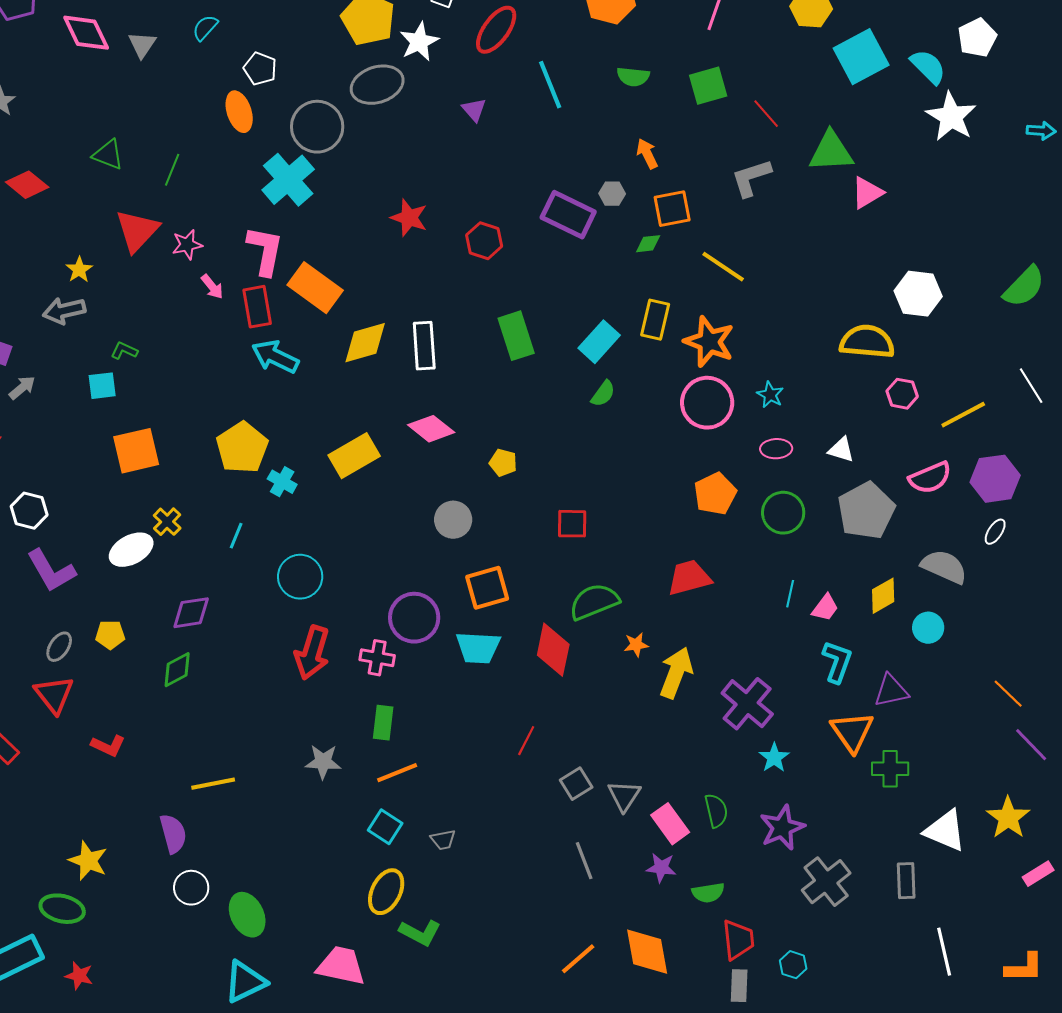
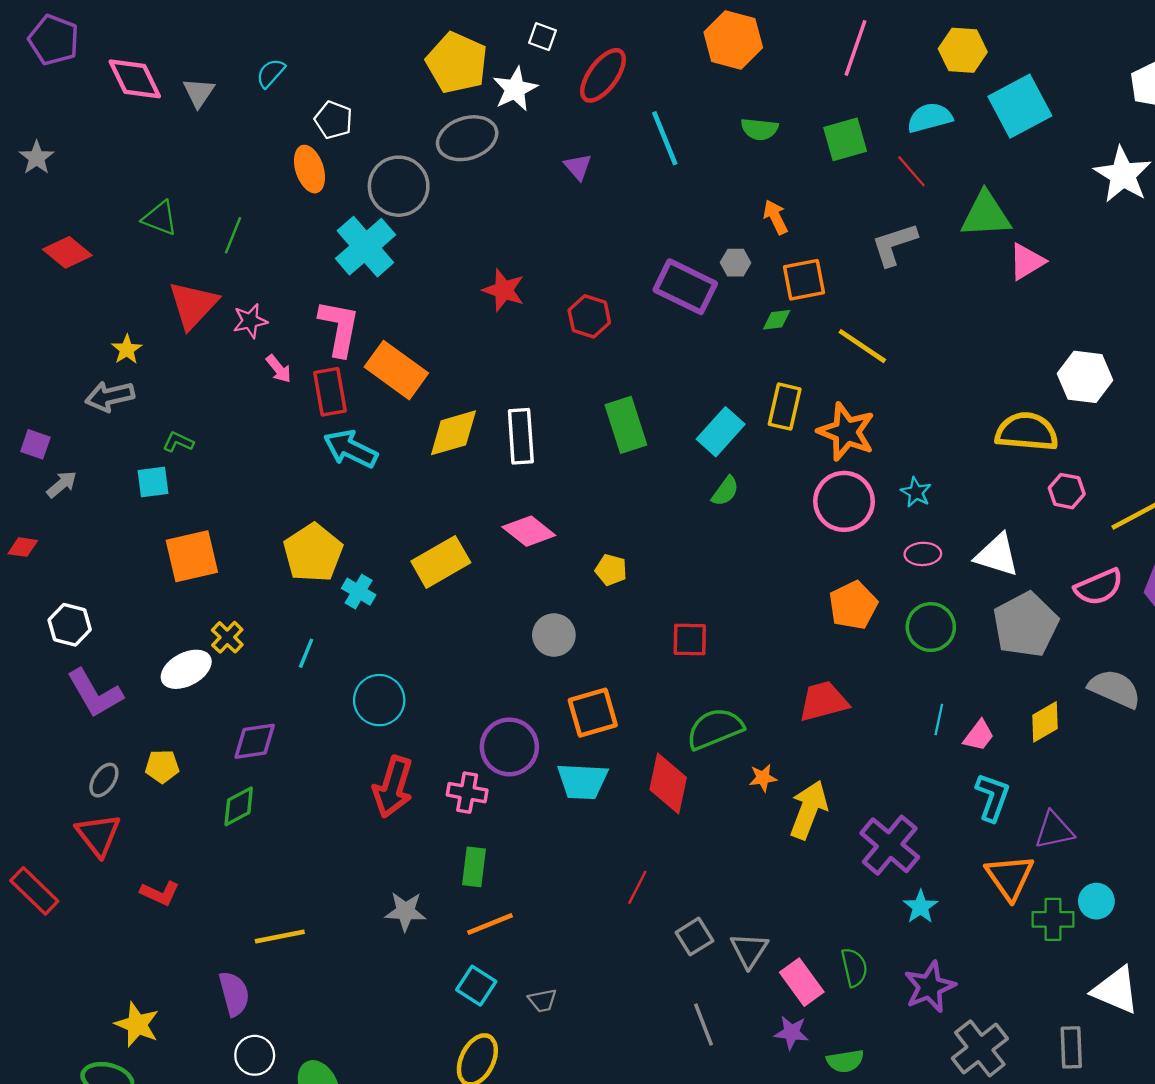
cyan semicircle: (928, 67) -> (930, 118), moved, turned -60
white triangle: (841, 450) -> (997, 555), size x1.5
cyan circle: (928, 628) -> (1096, 901), moved

